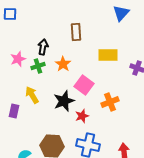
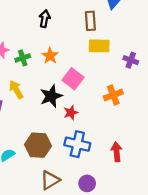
brown rectangle: (76, 32) -> (90, 21), moved
black arrow: (43, 47) -> (45, 19), moved
orange cross: (110, 102) -> (113, 95), moved

